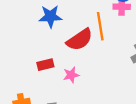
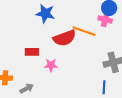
orange line: (100, 26) -> (84, 31), turned -75

